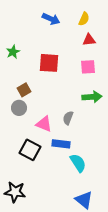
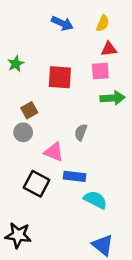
pink square: (88, 67) -> (100, 71), moved
green arrow: (92, 97) -> (113, 98), moved
gray semicircle: (68, 118) -> (81, 132), moved
cyan semicircle: (78, 163) -> (95, 200), turned -30

